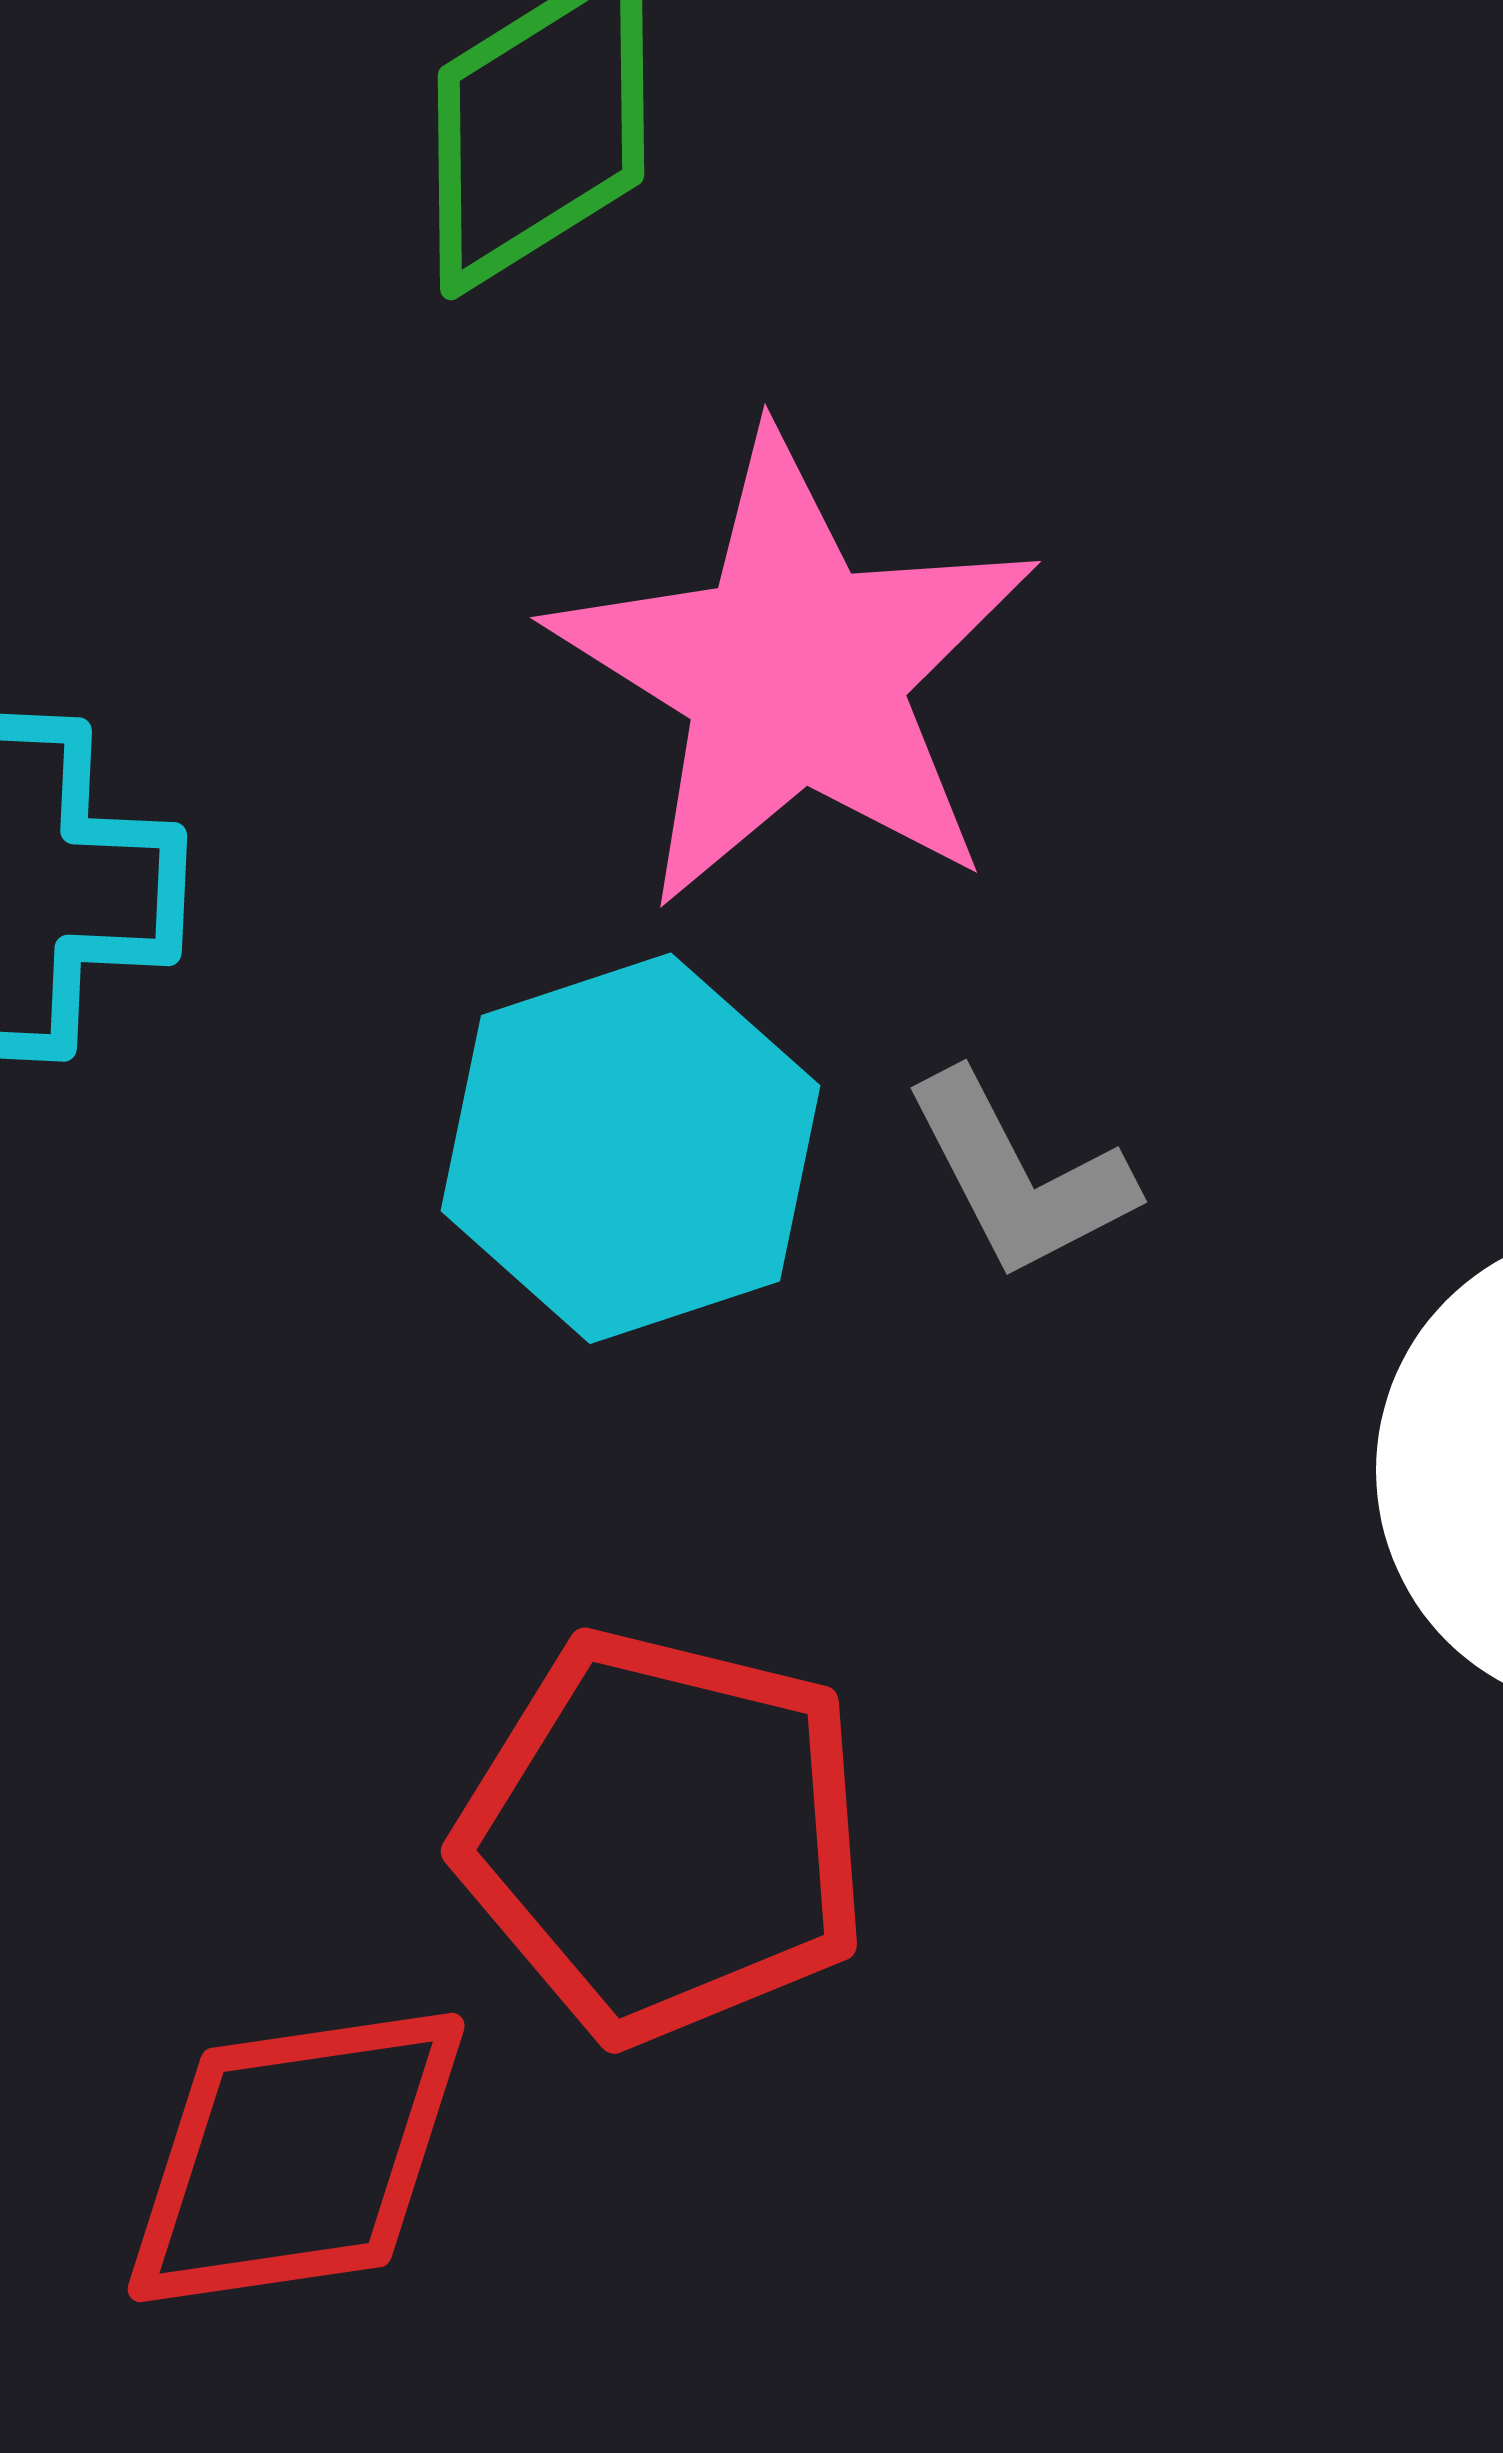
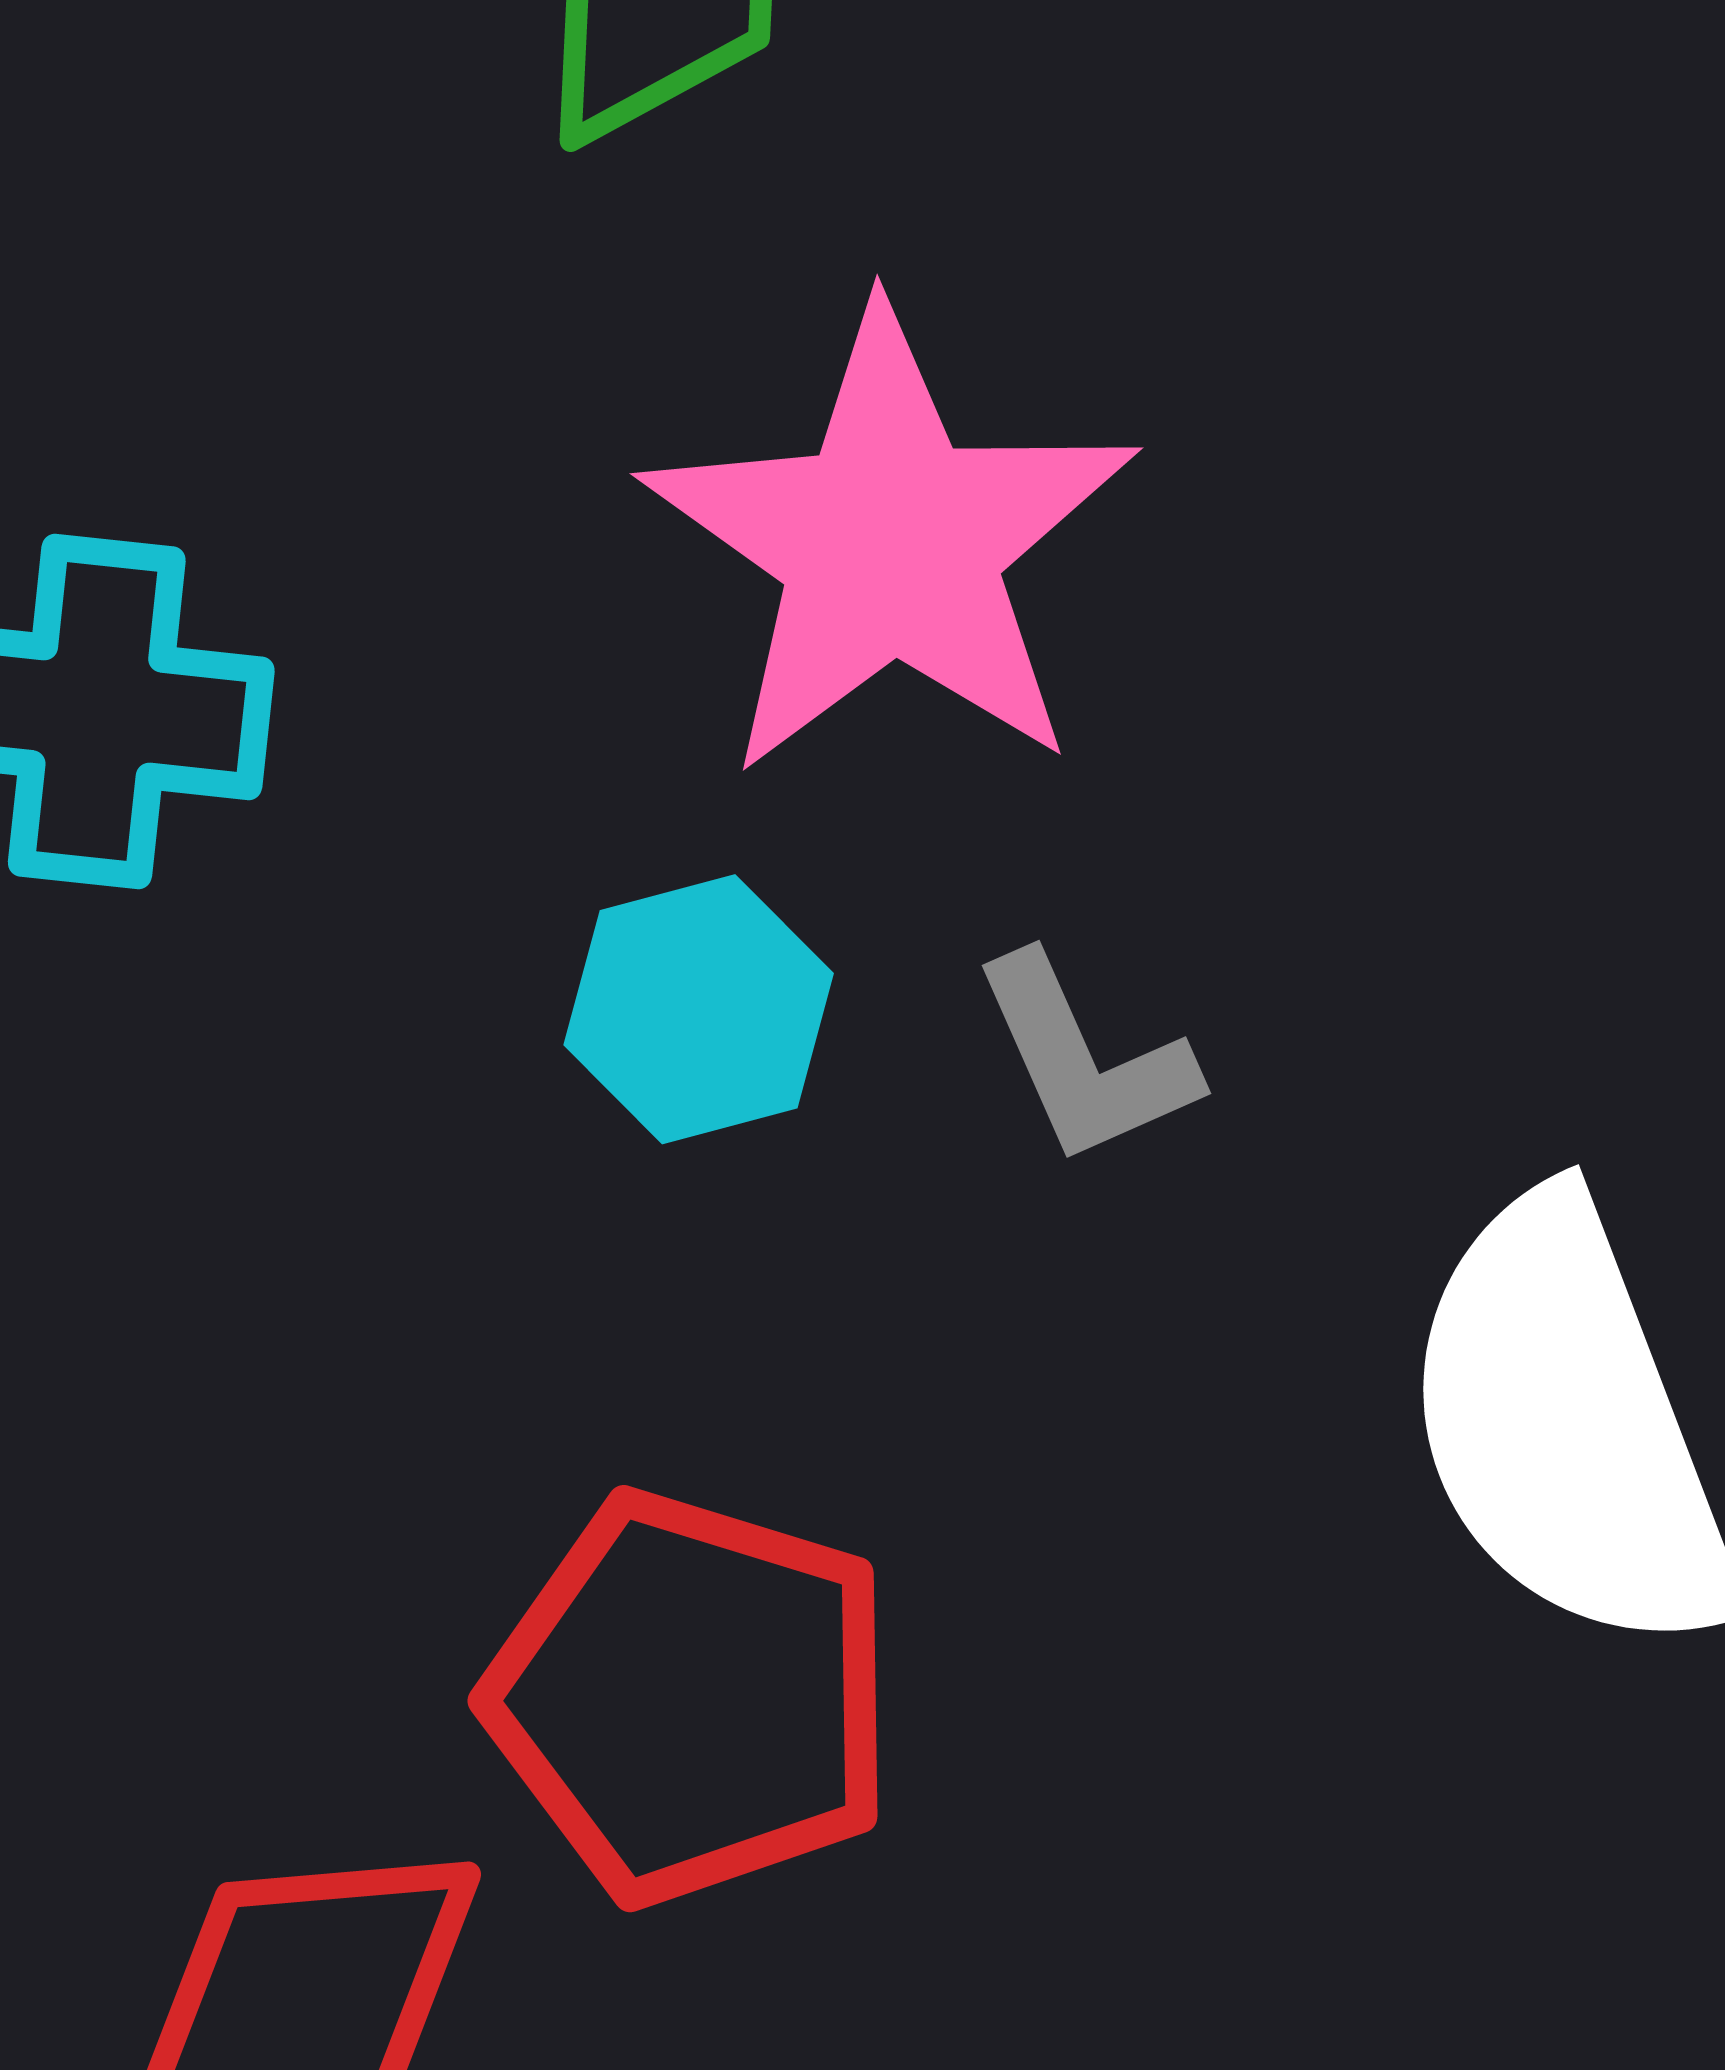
cyan hexagon: (630, 1148) -> (699, 1009), size x0.7

